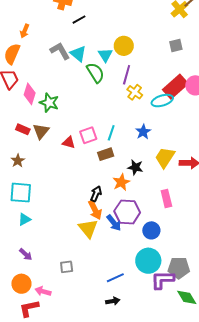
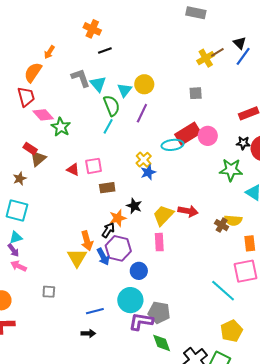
yellow cross: (135, 92) -> (144, 160), moved
pink diamond: (30, 94) -> (43, 115), turned -70
brown triangle: (41, 131) -> (38, 159), moved
cyan line: (111, 133) -> (108, 126), moved
yellow trapezoid: (165, 157) -> (163, 215), moved
black arrow: (96, 194) -> (108, 230), moved
purple arrow: (26, 254) -> (13, 250), moved
pink arrow: (43, 291) -> (19, 266), moved

